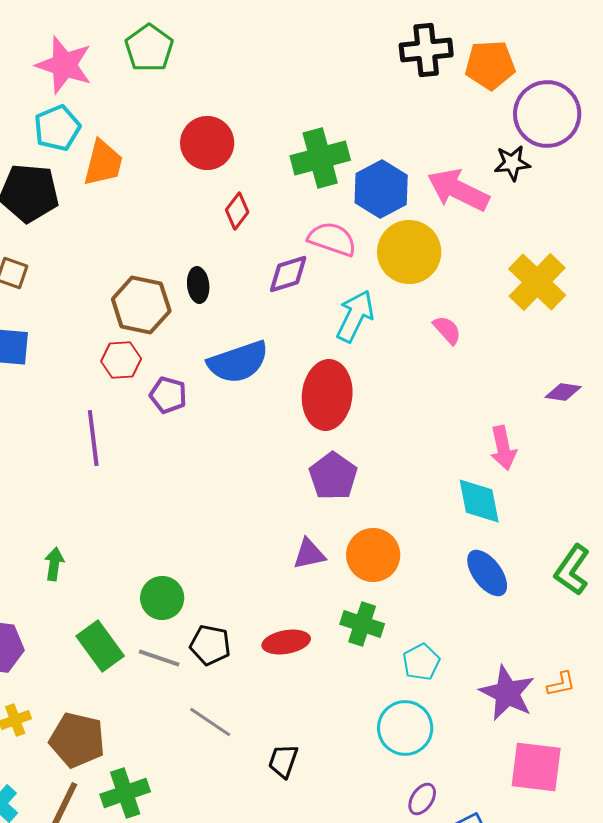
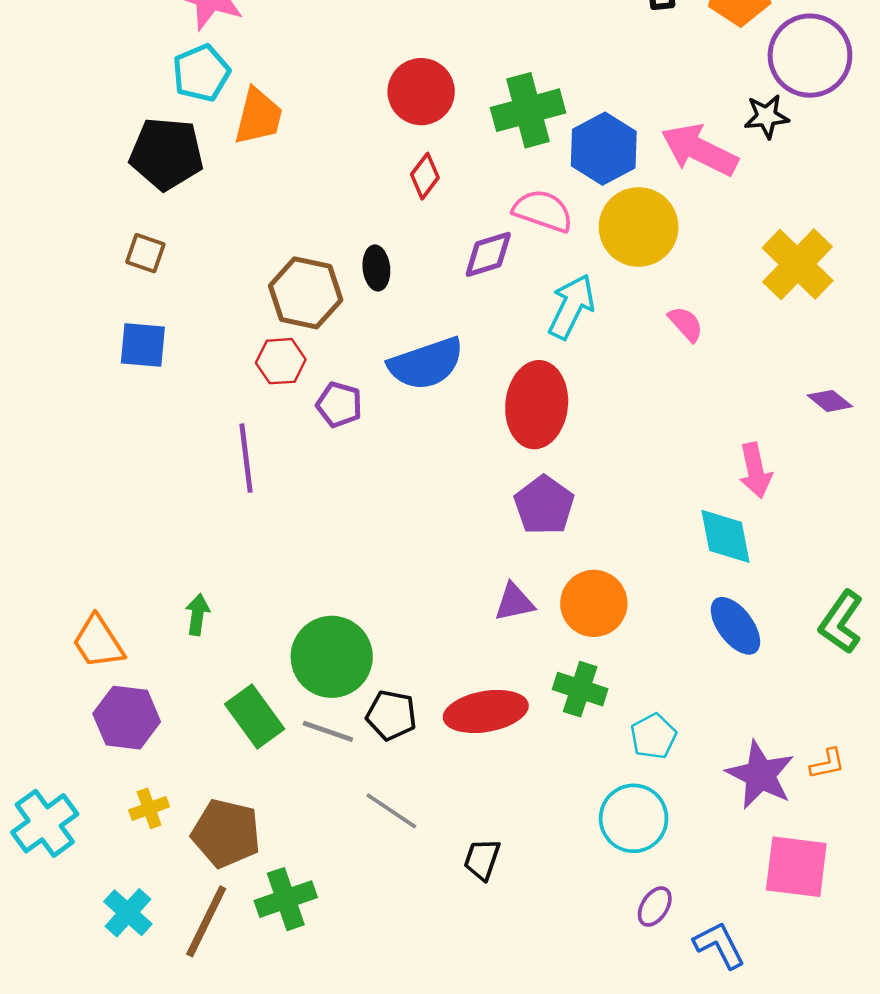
red circle: (207, 143) -> (421, 92), moved
purple diamond: (563, 392) -> (830, 401), turned 30
green circle: (162, 598) -> (332, 657), size x1.5
red ellipse: (286, 642) -> (486, 711), size x1.4

